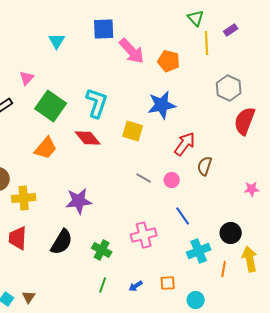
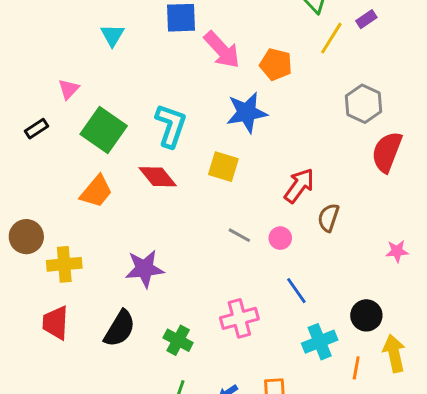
yellow line: (207, 43) -> (331, 38), turned 35
blue star: (162, 105) -> (247, 113), moved

